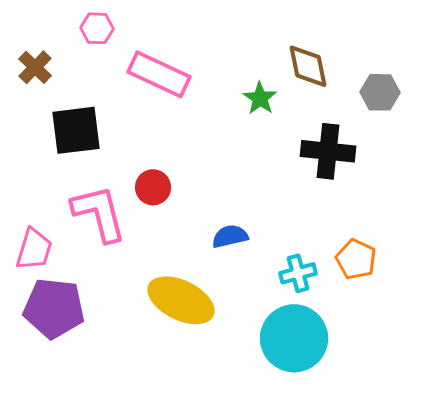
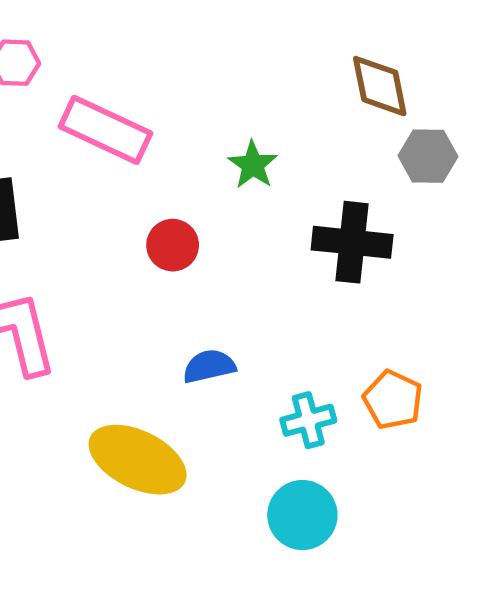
brown diamond: (308, 66) -> (380, 86), moved
red circle: (153, 187) -> (173, 245), moved
cyan circle: (294, 338) -> (302, 515), size x0.7

